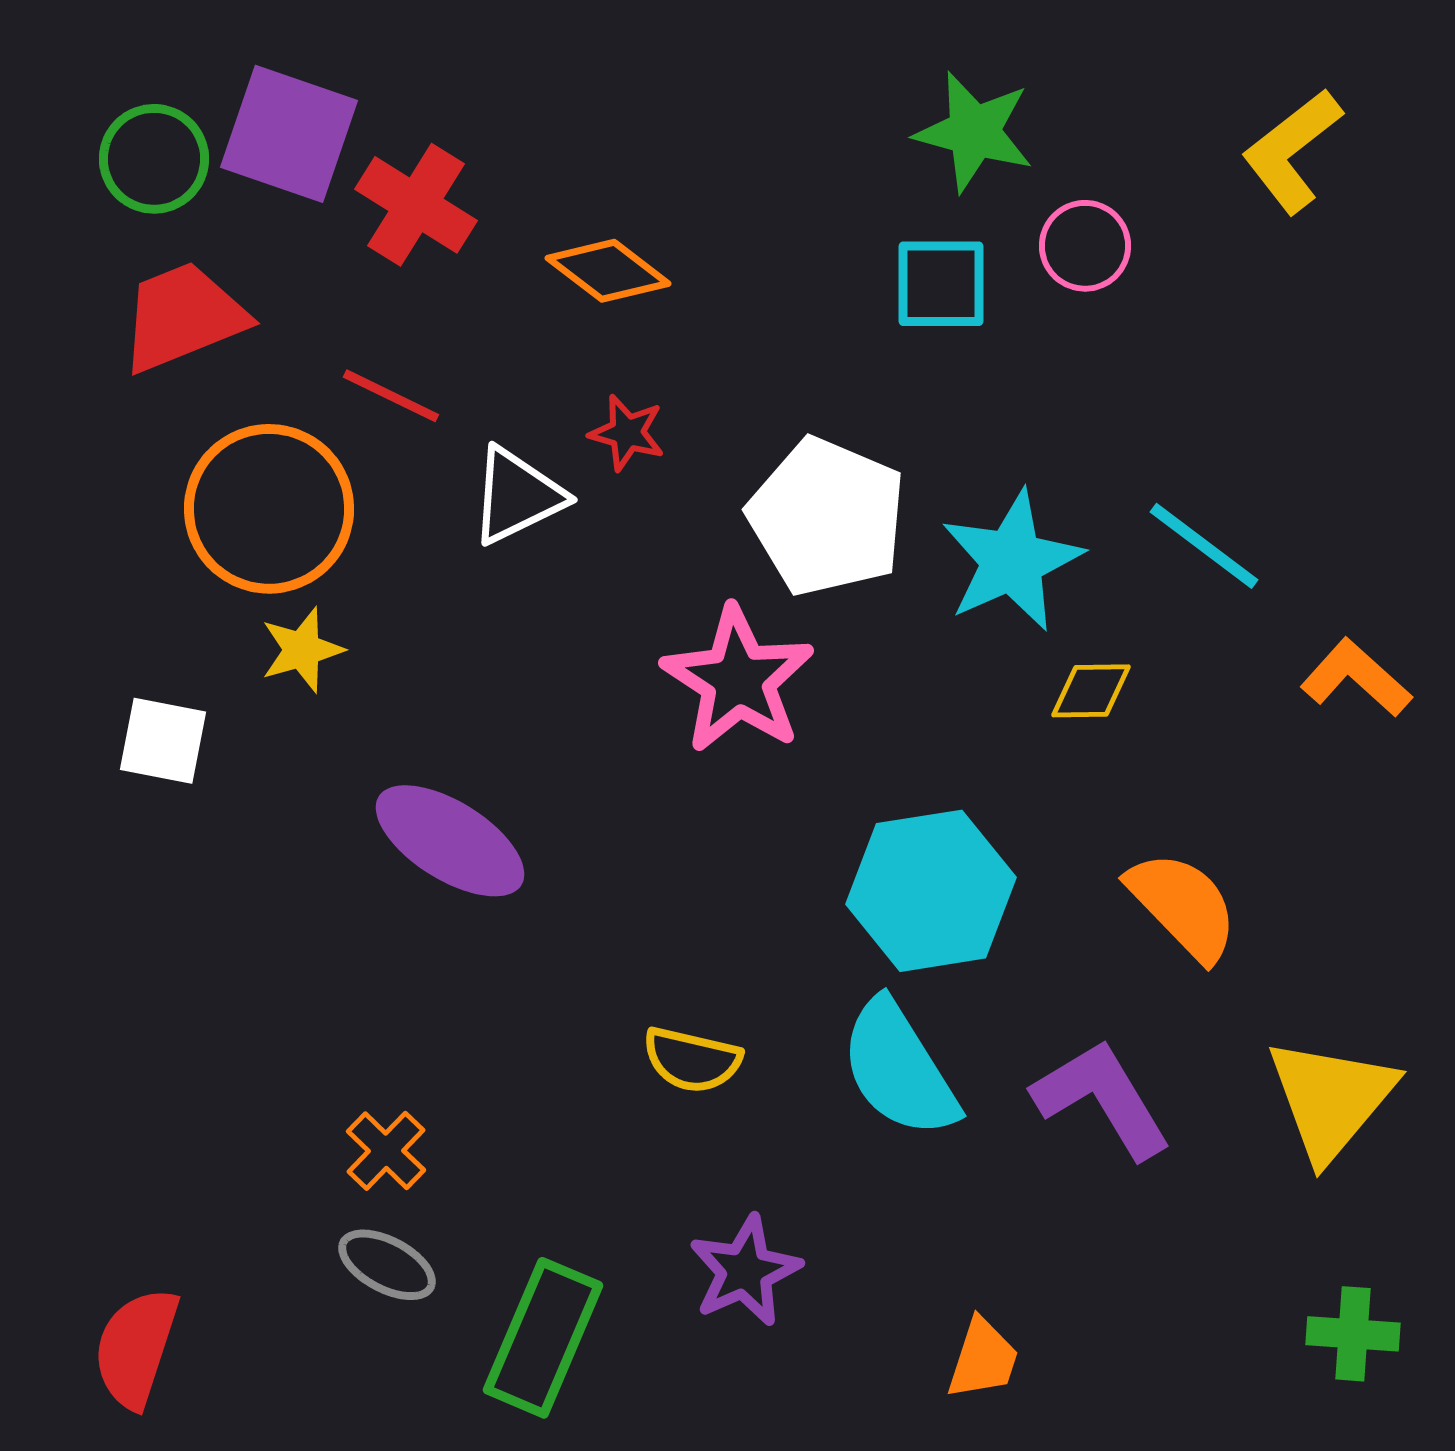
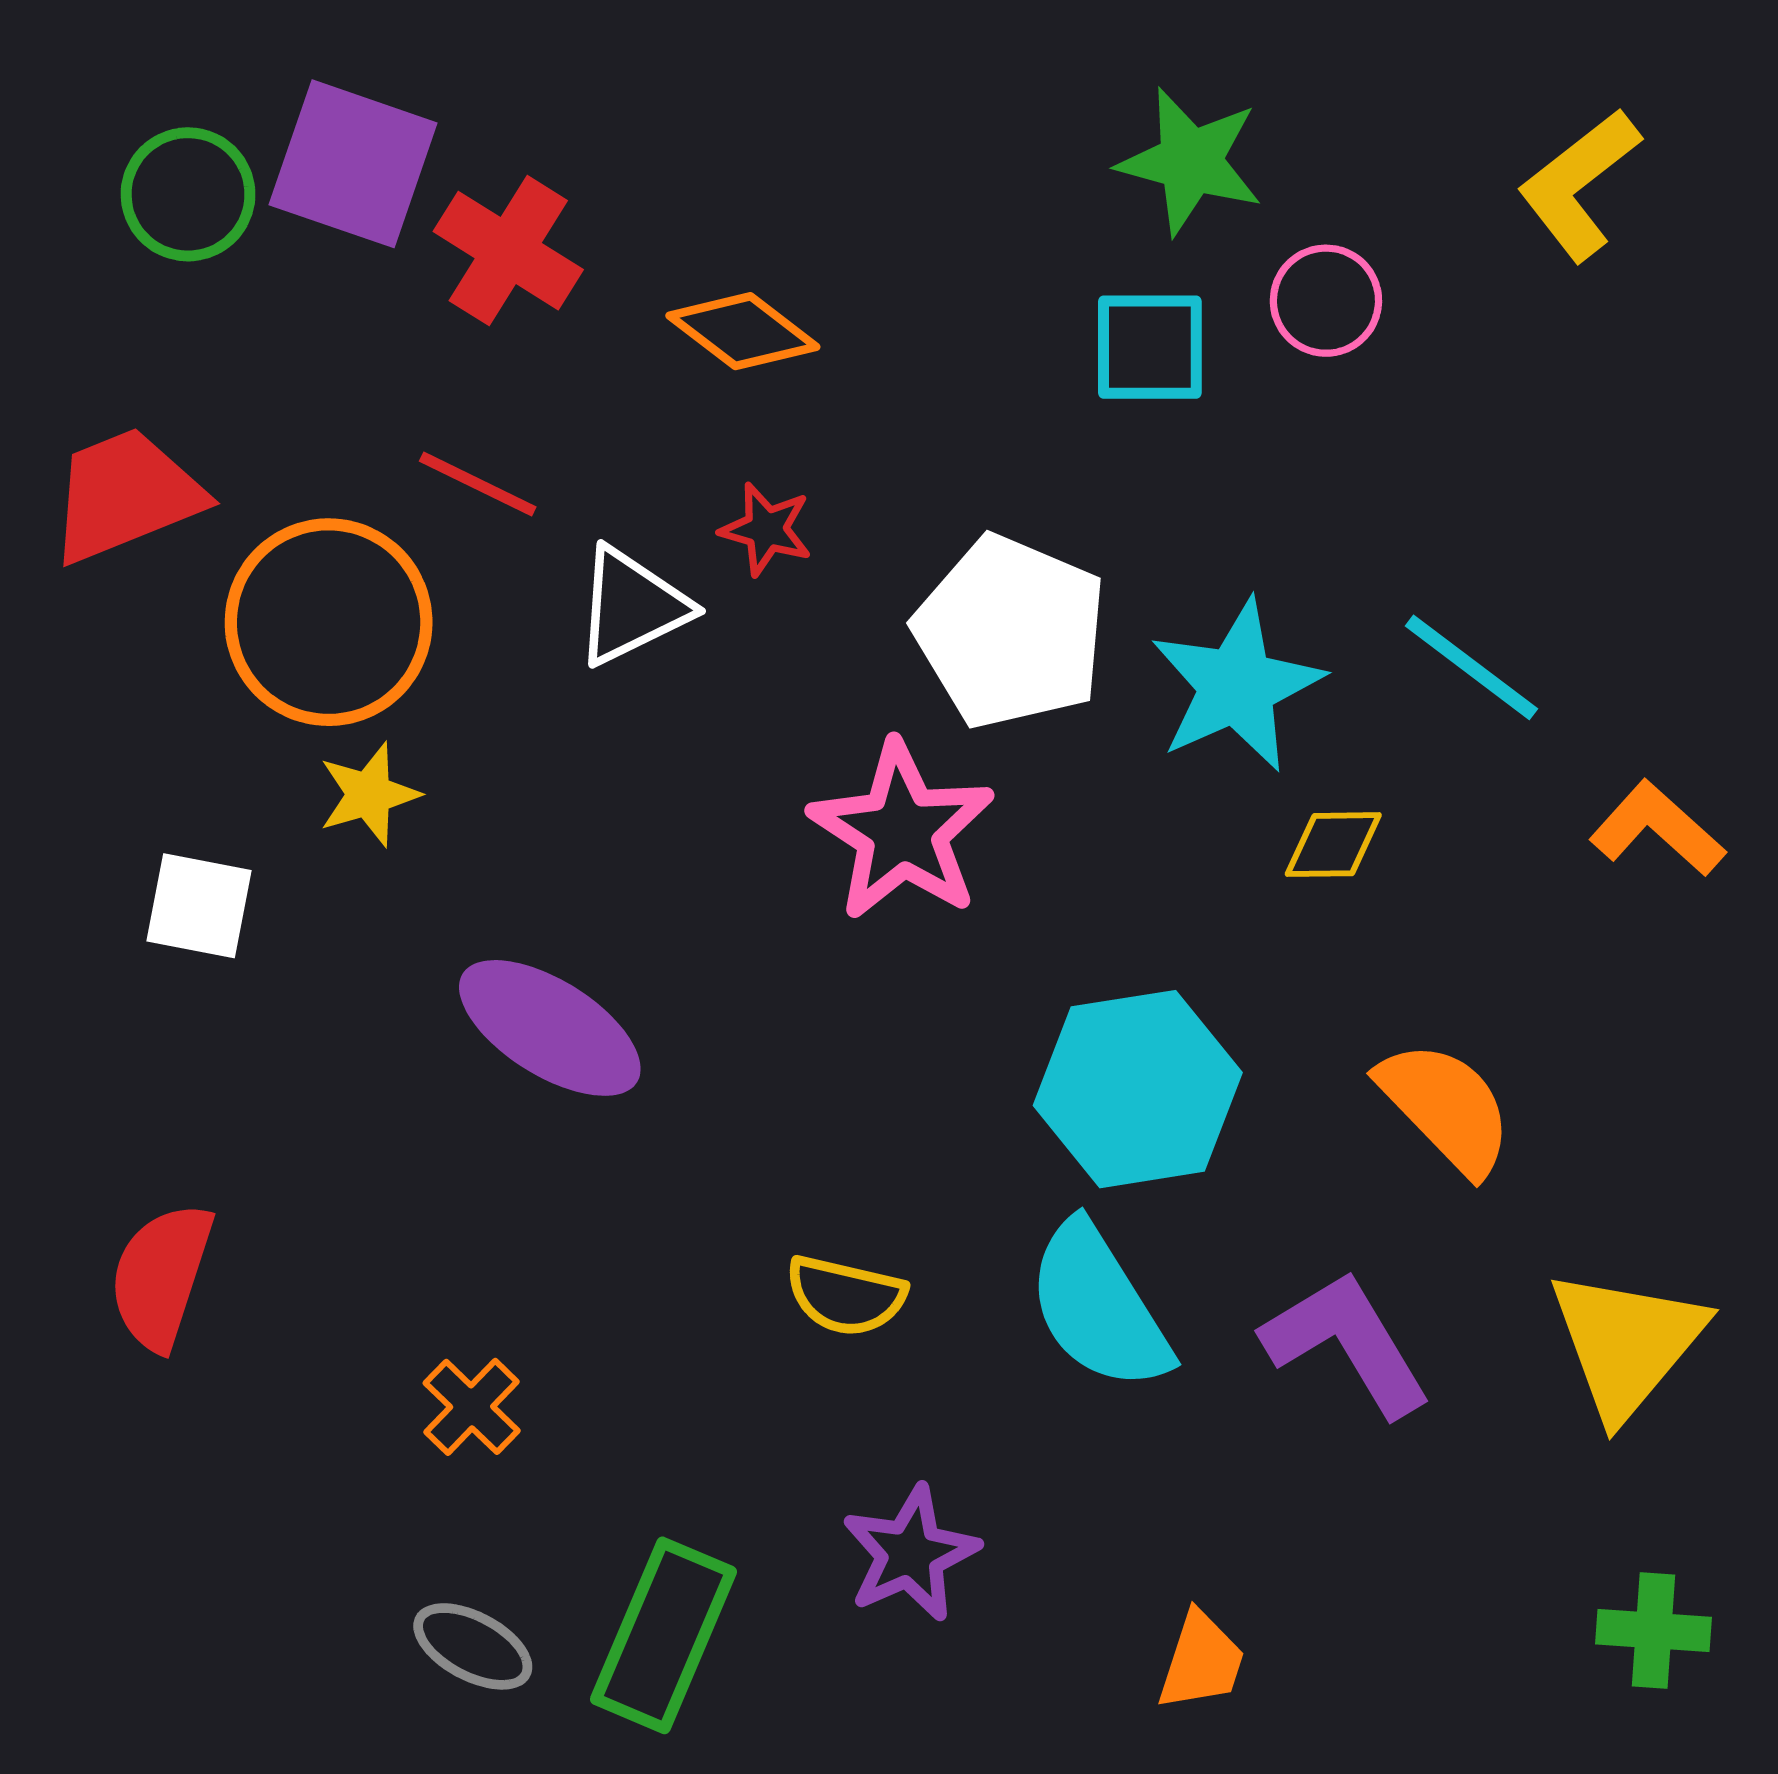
red trapezoid: (183, 317) -> (126, 495), moved
gray ellipse: (387, 1265) -> (473, 1646), moved
red semicircle: (136, 1348) -> (161, 1276), moved

